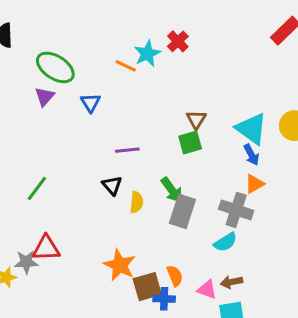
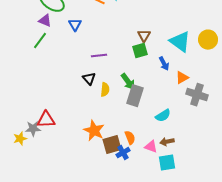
purple triangle: (45, 97) -> (45, 21), turned -48
blue arrow: (251, 155) -> (164, 64), moved
green line: (37, 188) -> (40, 41), moved
gray cross: (236, 210) -> (197, 95), moved
blue cross: (164, 299) -> (123, 153), turned -32

